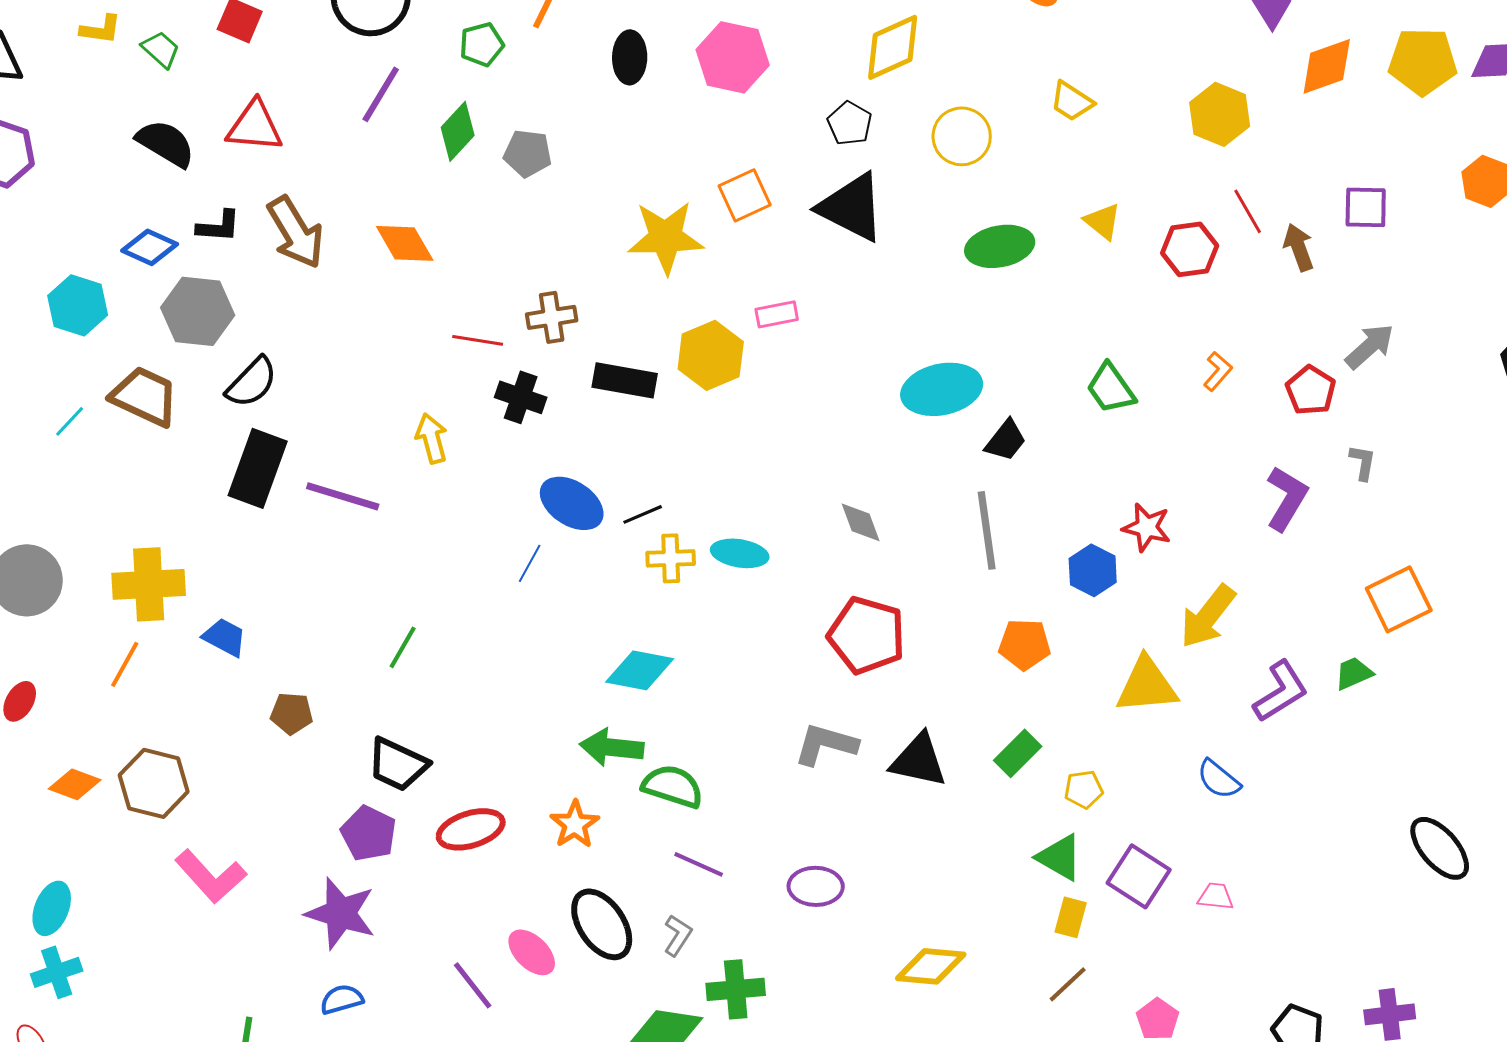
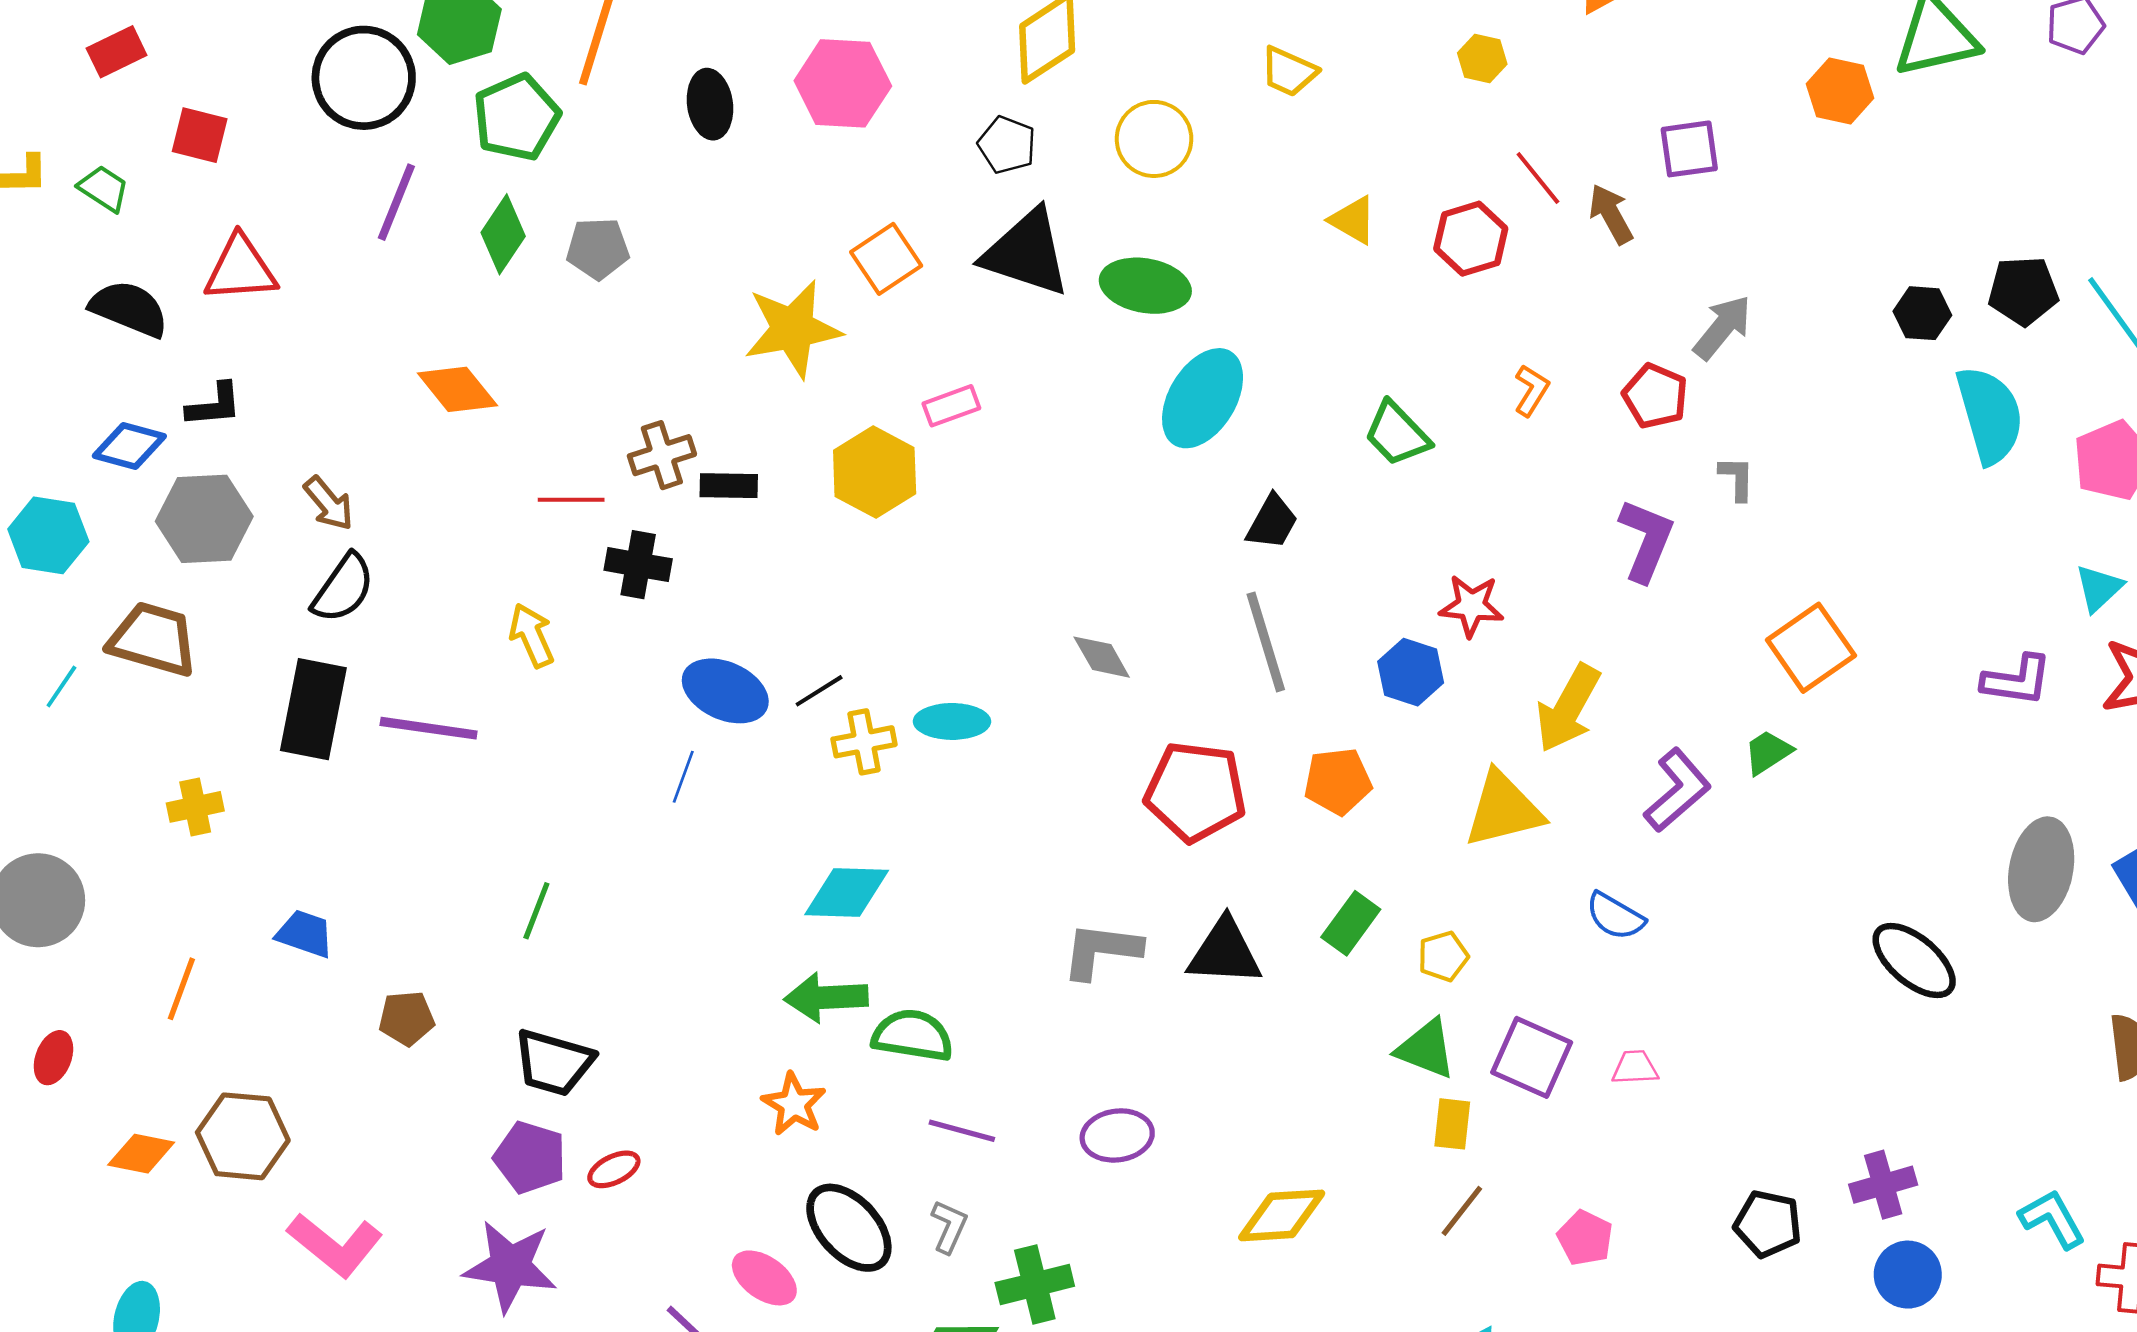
green pentagon: (482, 44) -> (517, 117), size x1.5
yellow hexagon: (1220, 114) -> (1482, 59), size x0.6
brown arrow: (296, 232) -> (329, 503), moved, size x0.6
green ellipse: (1000, 246) -> (1145, 286), moved, turned 30
black rectangle: (625, 380) -> (729, 486), moved, size x0.7
black semicircle: (252, 382) -> (343, 588), moved
cyan ellipse: (942, 389) -> (1203, 398), moved, turned -38
yellow cross: (149, 584) -> (195, 807), moved, size x0.6
red pentagon: (867, 635) -> (1195, 792), moved
red ellipse: (471, 829) -> (614, 1169), moved, size x0.6

